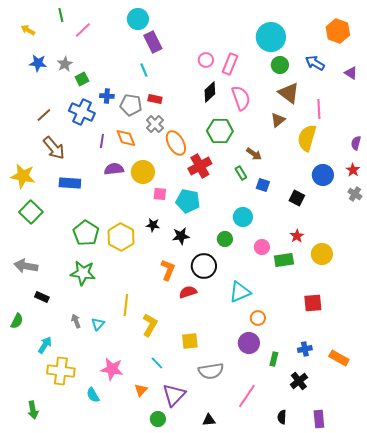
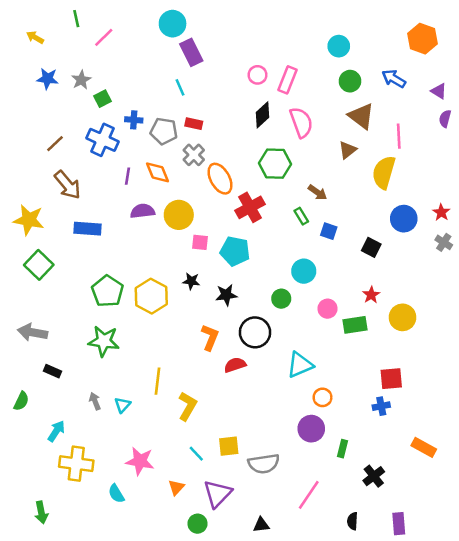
cyan circle: (271, 37) -> (339, 46), size x0.6
purple semicircle: (356, 143) -> (445, 119), moved
yellow square: (190, 341) -> (229, 446), moved
blue cross: (305, 349) -> (381, 406), moved

